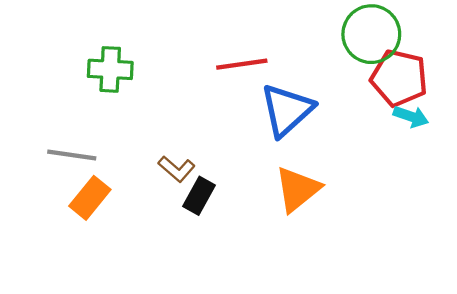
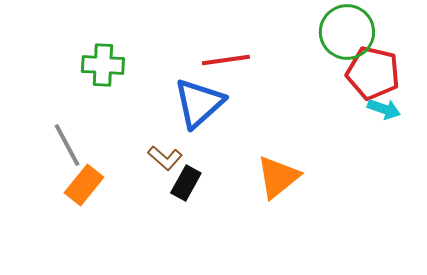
blue triangle: (287, 110) -> (199, 103), moved
gray line: (72, 155) -> (67, 145), turned 54

